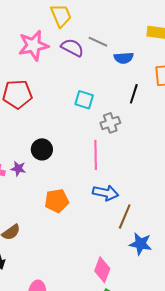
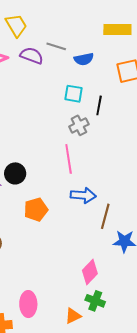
black line: (134, 94) -> (99, 105), moved
cyan square: (84, 100) -> (73, 94), moved
black circle: (42, 149) -> (15, 173), moved
pink diamond: (102, 270) -> (90, 272), turned 30

